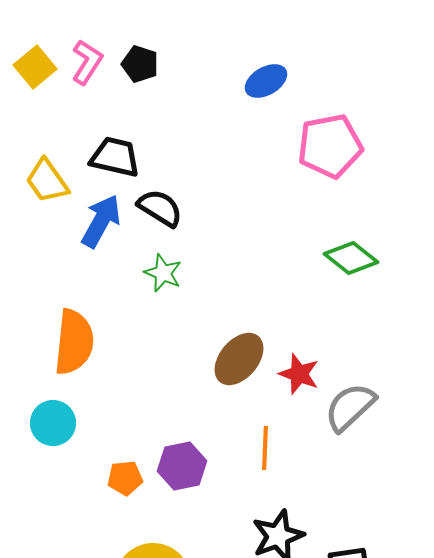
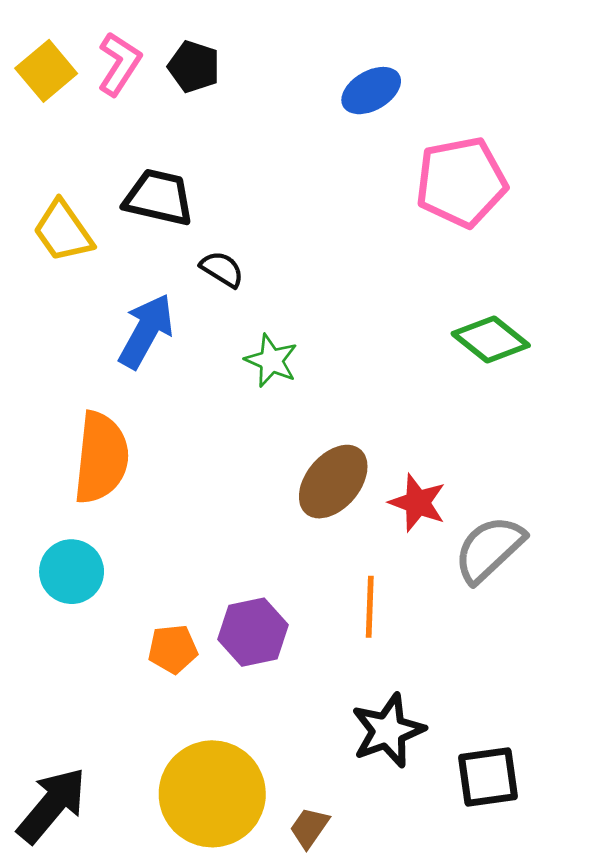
black semicircle: (160, 208) -> (222, 269), size x0.7
blue arrow: (101, 221) -> (146, 331), moved
green star: (163, 273) -> (271, 361), moved

